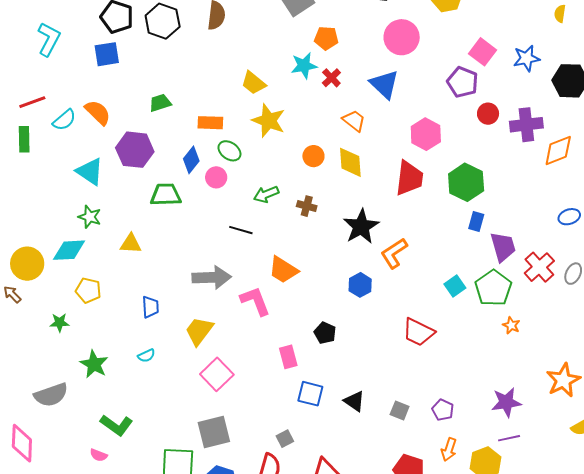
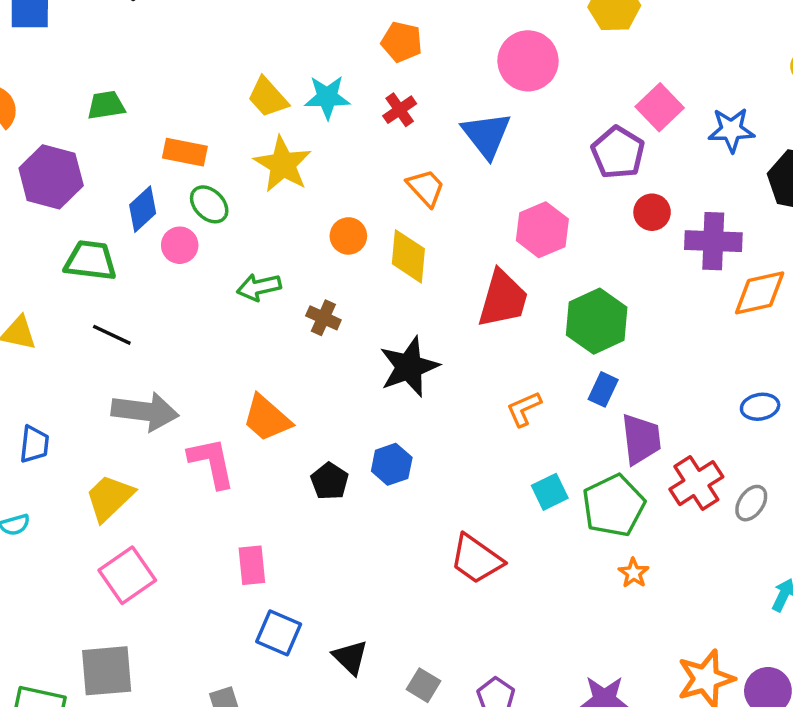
cyan star: (304, 66) -> (327, 97), moved
black line: (241, 230) -> (112, 335), moved
orange L-shape: (394, 253) -> (524, 409), moved, size x0.7
black pentagon: (325, 333) -> (330, 481), moved

